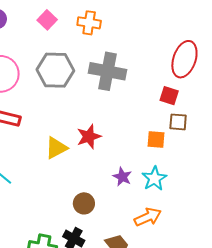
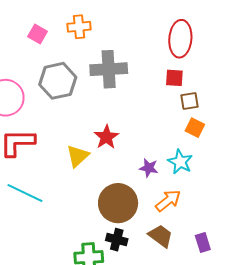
orange square: (156, 139) -> (195, 128), moved, turned 36
brown circle: (84, 203) -> (118, 203), size x1.8
orange arrow: (148, 217) -> (168, 201), moved

